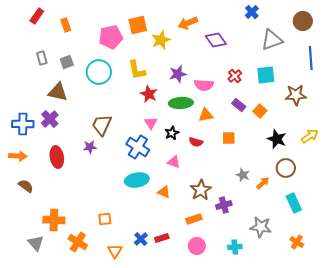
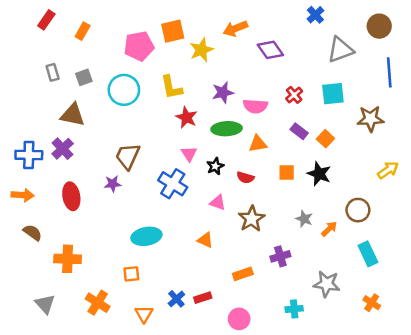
orange rectangle: (66, 25) -> (83, 31), turned 48
black star: (277, 139) -> (319, 174), moved
cyan ellipse: (137, 180) -> (146, 236), moved
brown star: (201, 190) -> (252, 219), moved
orange cross: (54, 220) -> (68, 259), moved
pink circle: (197, 246) -> (239, 319), moved

